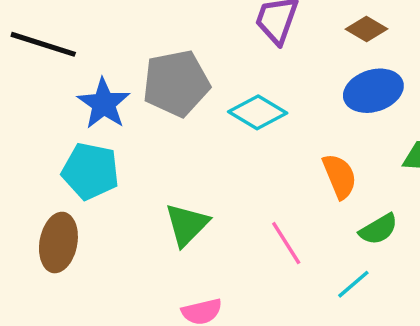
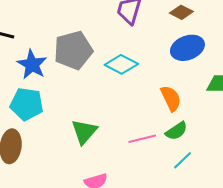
green semicircle: (379, 229) -> (176, 131), moved
pink line: (286, 243) -> (142, 139), turned -68

